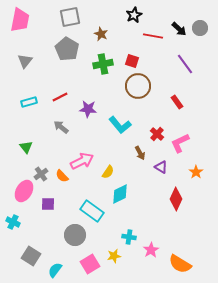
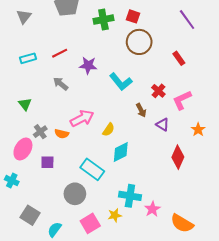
orange semicircle: (62, 176) -> (62, 134), turned -32
cyan cross: (129, 237) -> (130, 196), size x1.5

